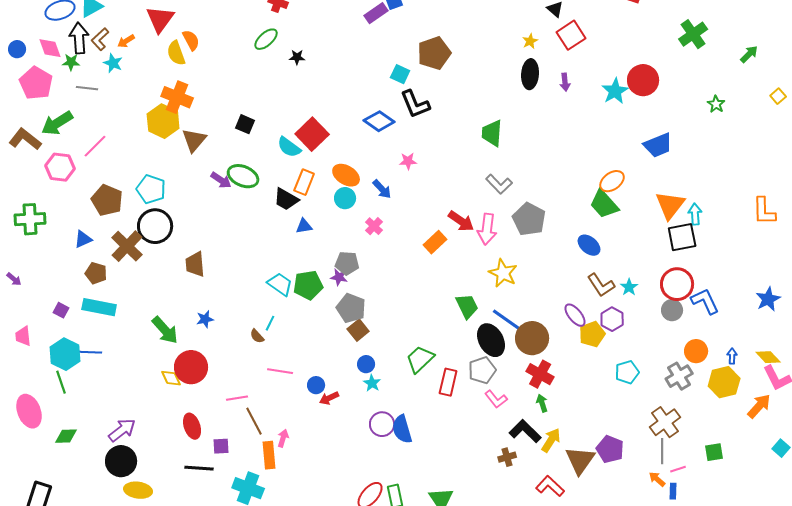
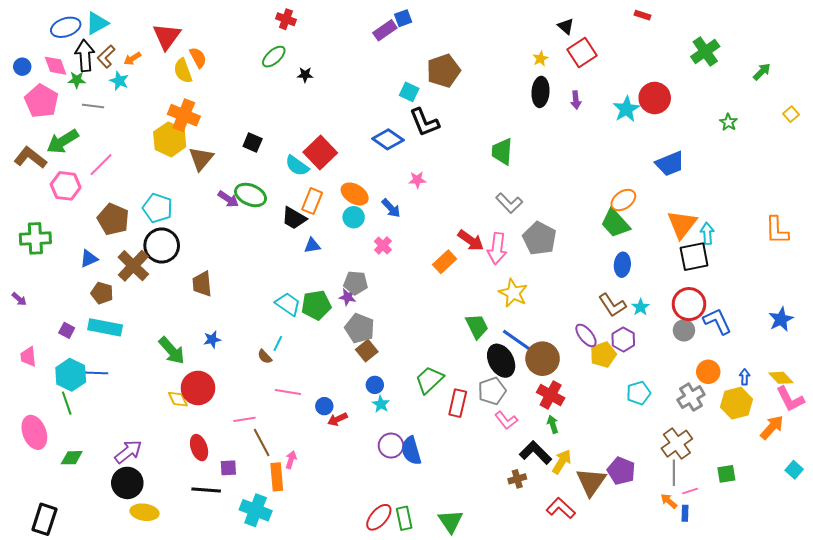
blue ellipse: (589, 245) -> (622, 265), moved, turned 55

